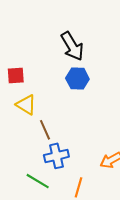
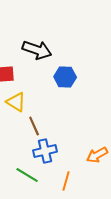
black arrow: (72, 46) -> (37, 50), moved, turned -40

